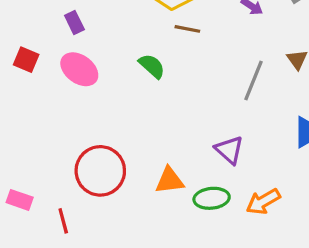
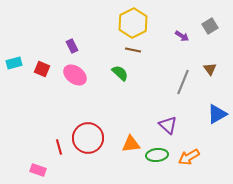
brown line: (187, 29) -> (133, 50), moved
pink rectangle: (20, 200) -> (38, 170), moved
red line: (63, 221) -> (59, 147), moved

